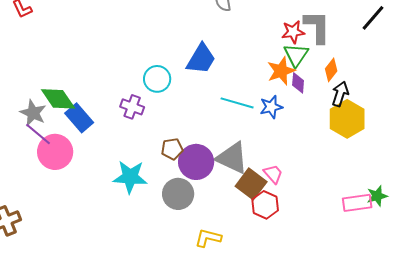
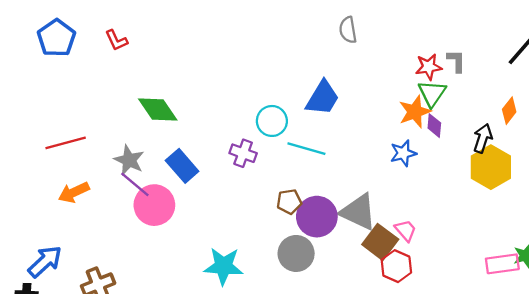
gray L-shape: (317, 27) -> (456, 61), size x0.6
orange diamond: (331, 70) -> (509, 111), moved
green diamond: (58, 99) -> (158, 109), moved
cyan line: (237, 103) -> (306, 149), moved
cyan star: (130, 177) -> (224, 266), moved

